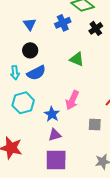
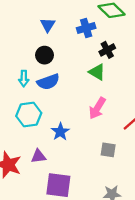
black cross: (96, 28) -> (107, 50), moved
pink arrow: (72, 100) -> (97, 108), moved
purple triangle: (55, 135) -> (38, 156), moved

